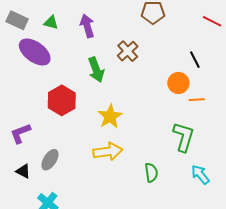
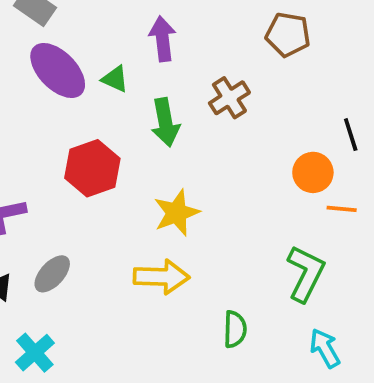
green triangle: (51, 23) -> (115, 79), moved

